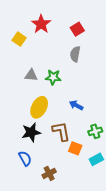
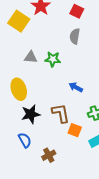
red square: (77, 29) -> (77, 11), turned -32
yellow square: (19, 39) -> (19, 21), size x1.5
yellow ellipse: (39, 107) -> (19, 89), moved, turned -45

